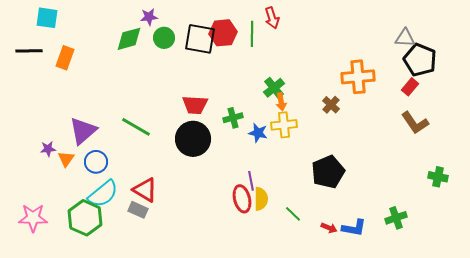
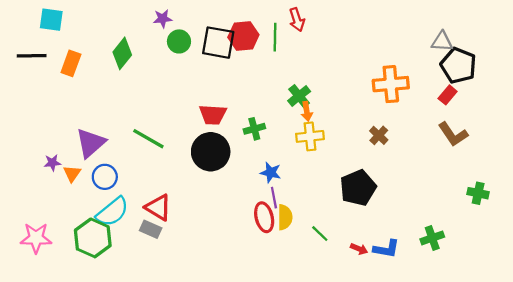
green diamond: (129, 39) -> (122, 53), moved, turned -36
brown cross: (331, 105) -> (379, 135), moved
blue star: (258, 133) -> (271, 172), moved

